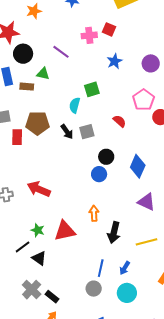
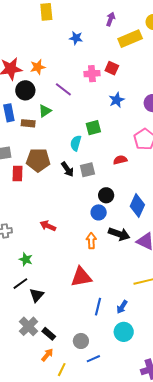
orange star: (34, 11) -> (38, 67), moved
green triangle: (43, 74) -> (45, 111), turned -48
red semicircle: (119, 121) -> (120, 160), turned -56
red arrow: (39, 189) -> (48, 226), moved, size x0.7
orange arrow: (94, 213) -> (91, 241), moved
green star: (38, 230) -> (26, 259), moved
red triangle: (65, 231) -> (81, 277), moved
black arrow: (114, 232) -> (119, 234), moved, turned -85
black triangle: (39, 258) -> (37, 295), turned 35
gray circle: (94, 289) -> (81, 341), moved

